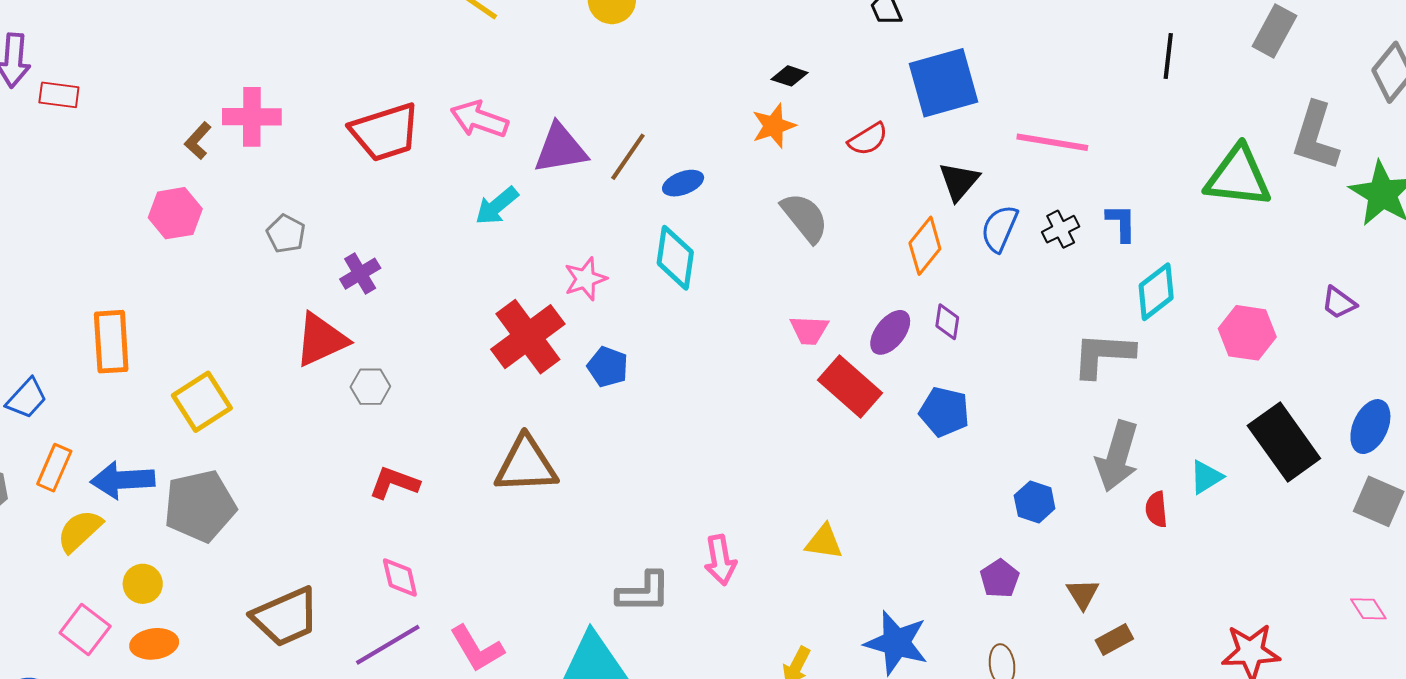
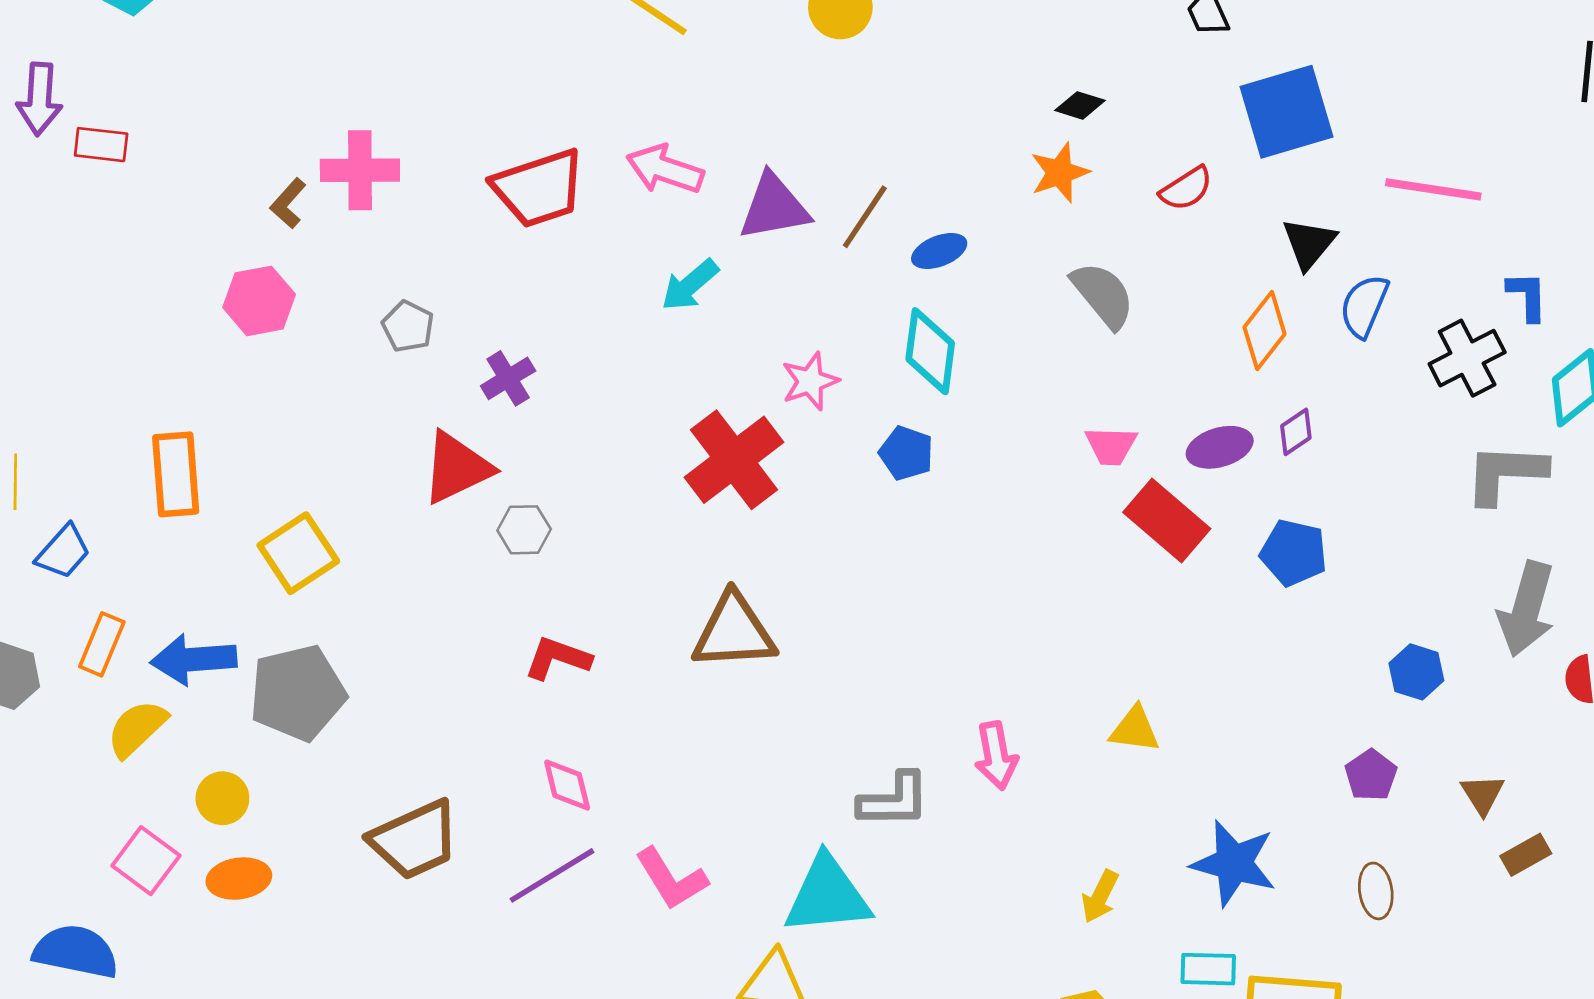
black cross: (1061, 229) -> (1467, 358), moved, size x1.5
purple diamond: (947, 322) -> (1296, 432), turned 48
purple ellipse: (890, 332) -> (1220, 447), turned 36
blue pentagon: (608, 367) -> (906, 453), moved

